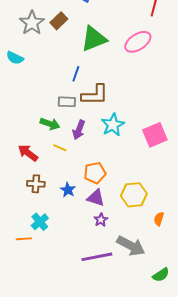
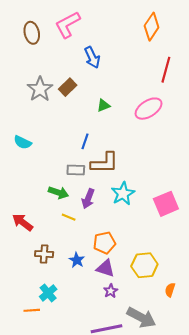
green triangle: (94, 39) -> (103, 105), size x0.5
cyan semicircle: (15, 58) -> (23, 142), moved
red arrow: (28, 153) -> (23, 222), moved

